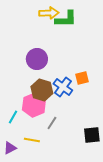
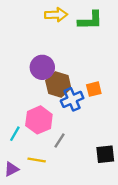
green L-shape: (66, 19) -> (90, 20), moved
blue cross: (63, 87) -> (72, 99), turned 30
brown hexagon: (42, 90) -> (58, 84), moved

